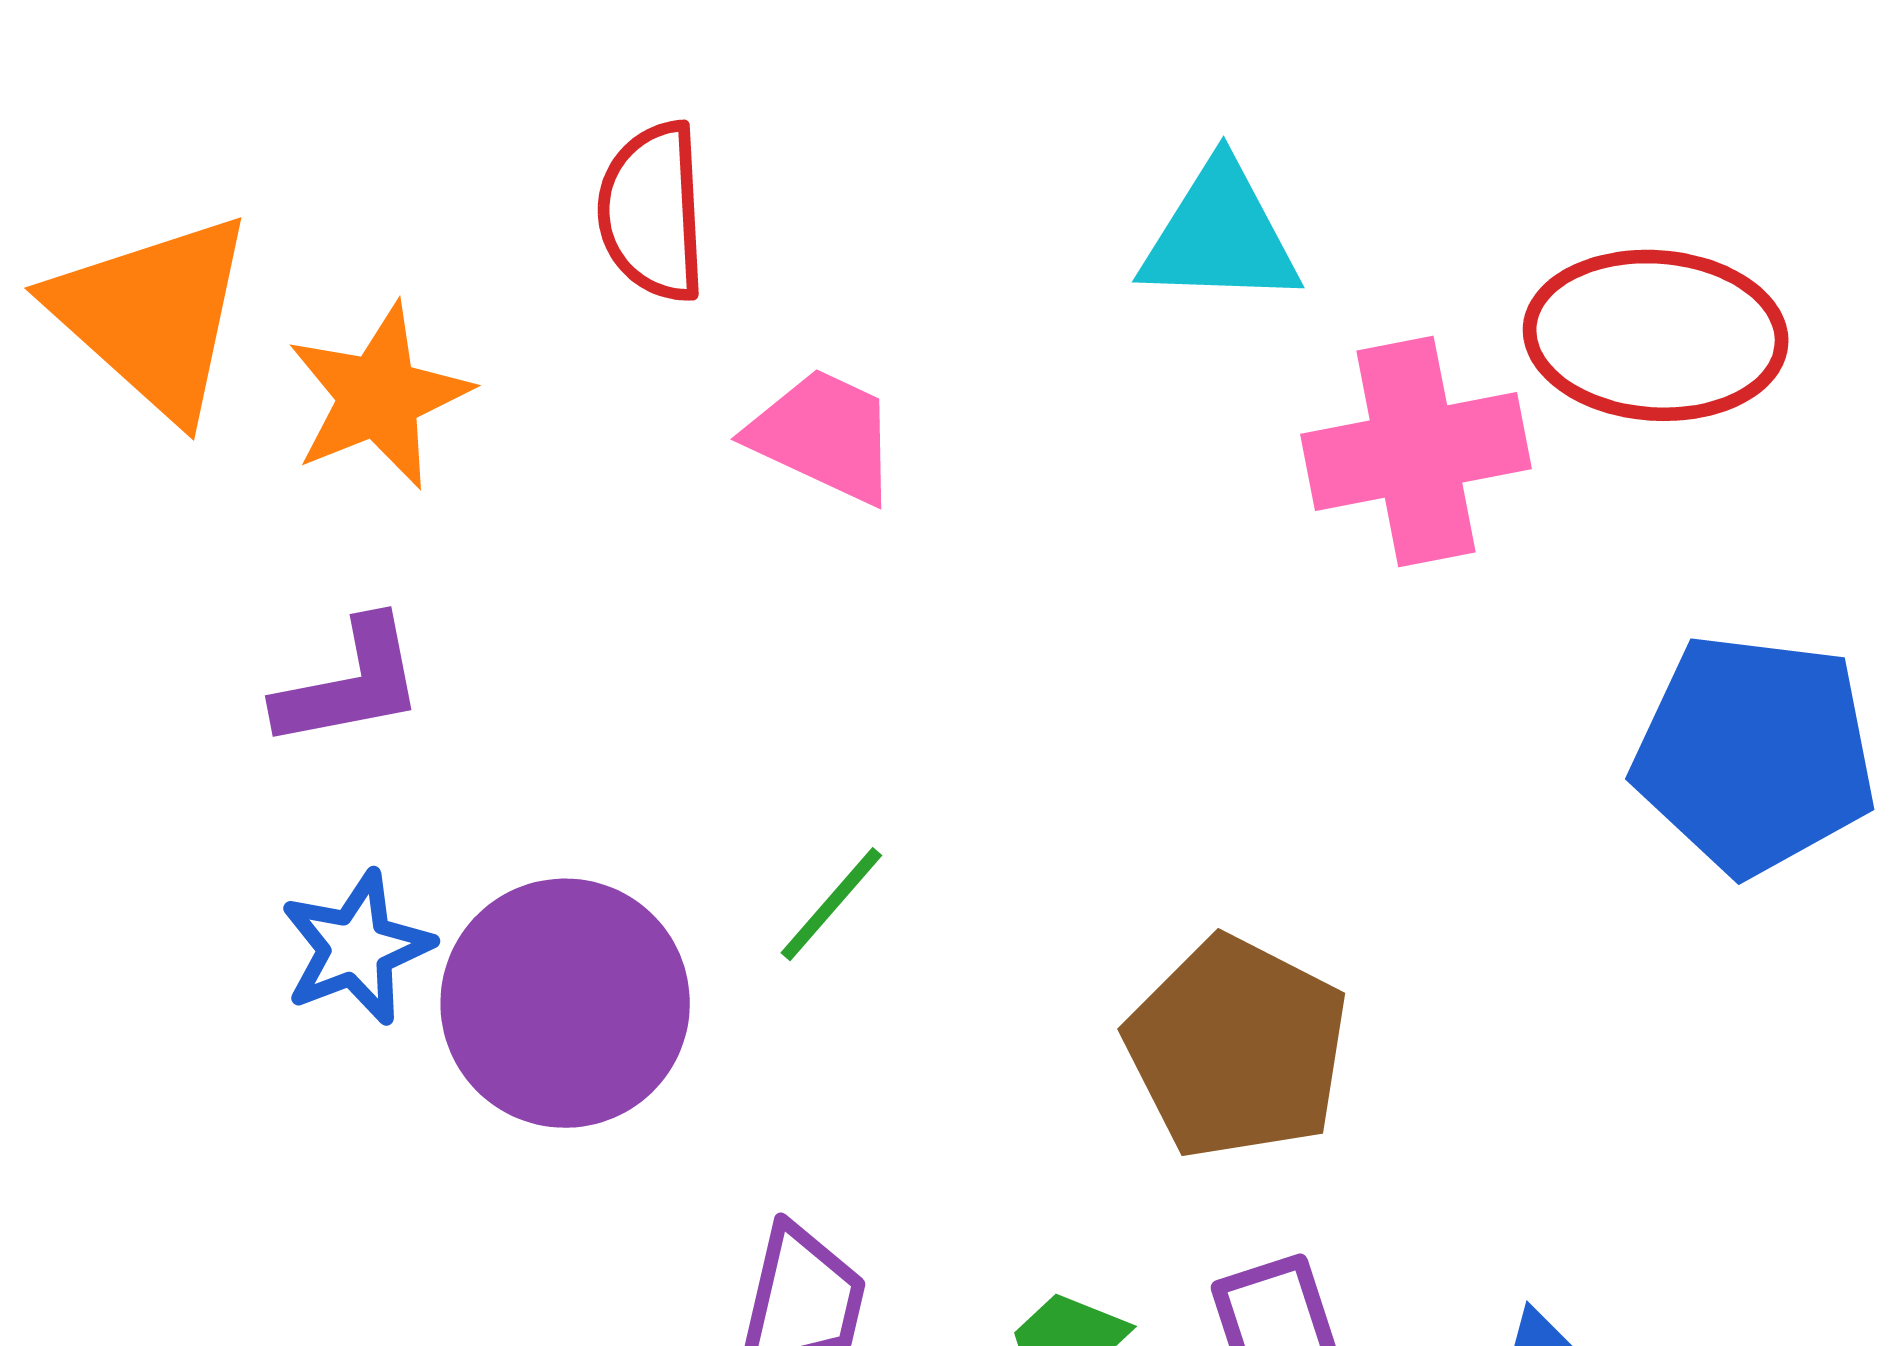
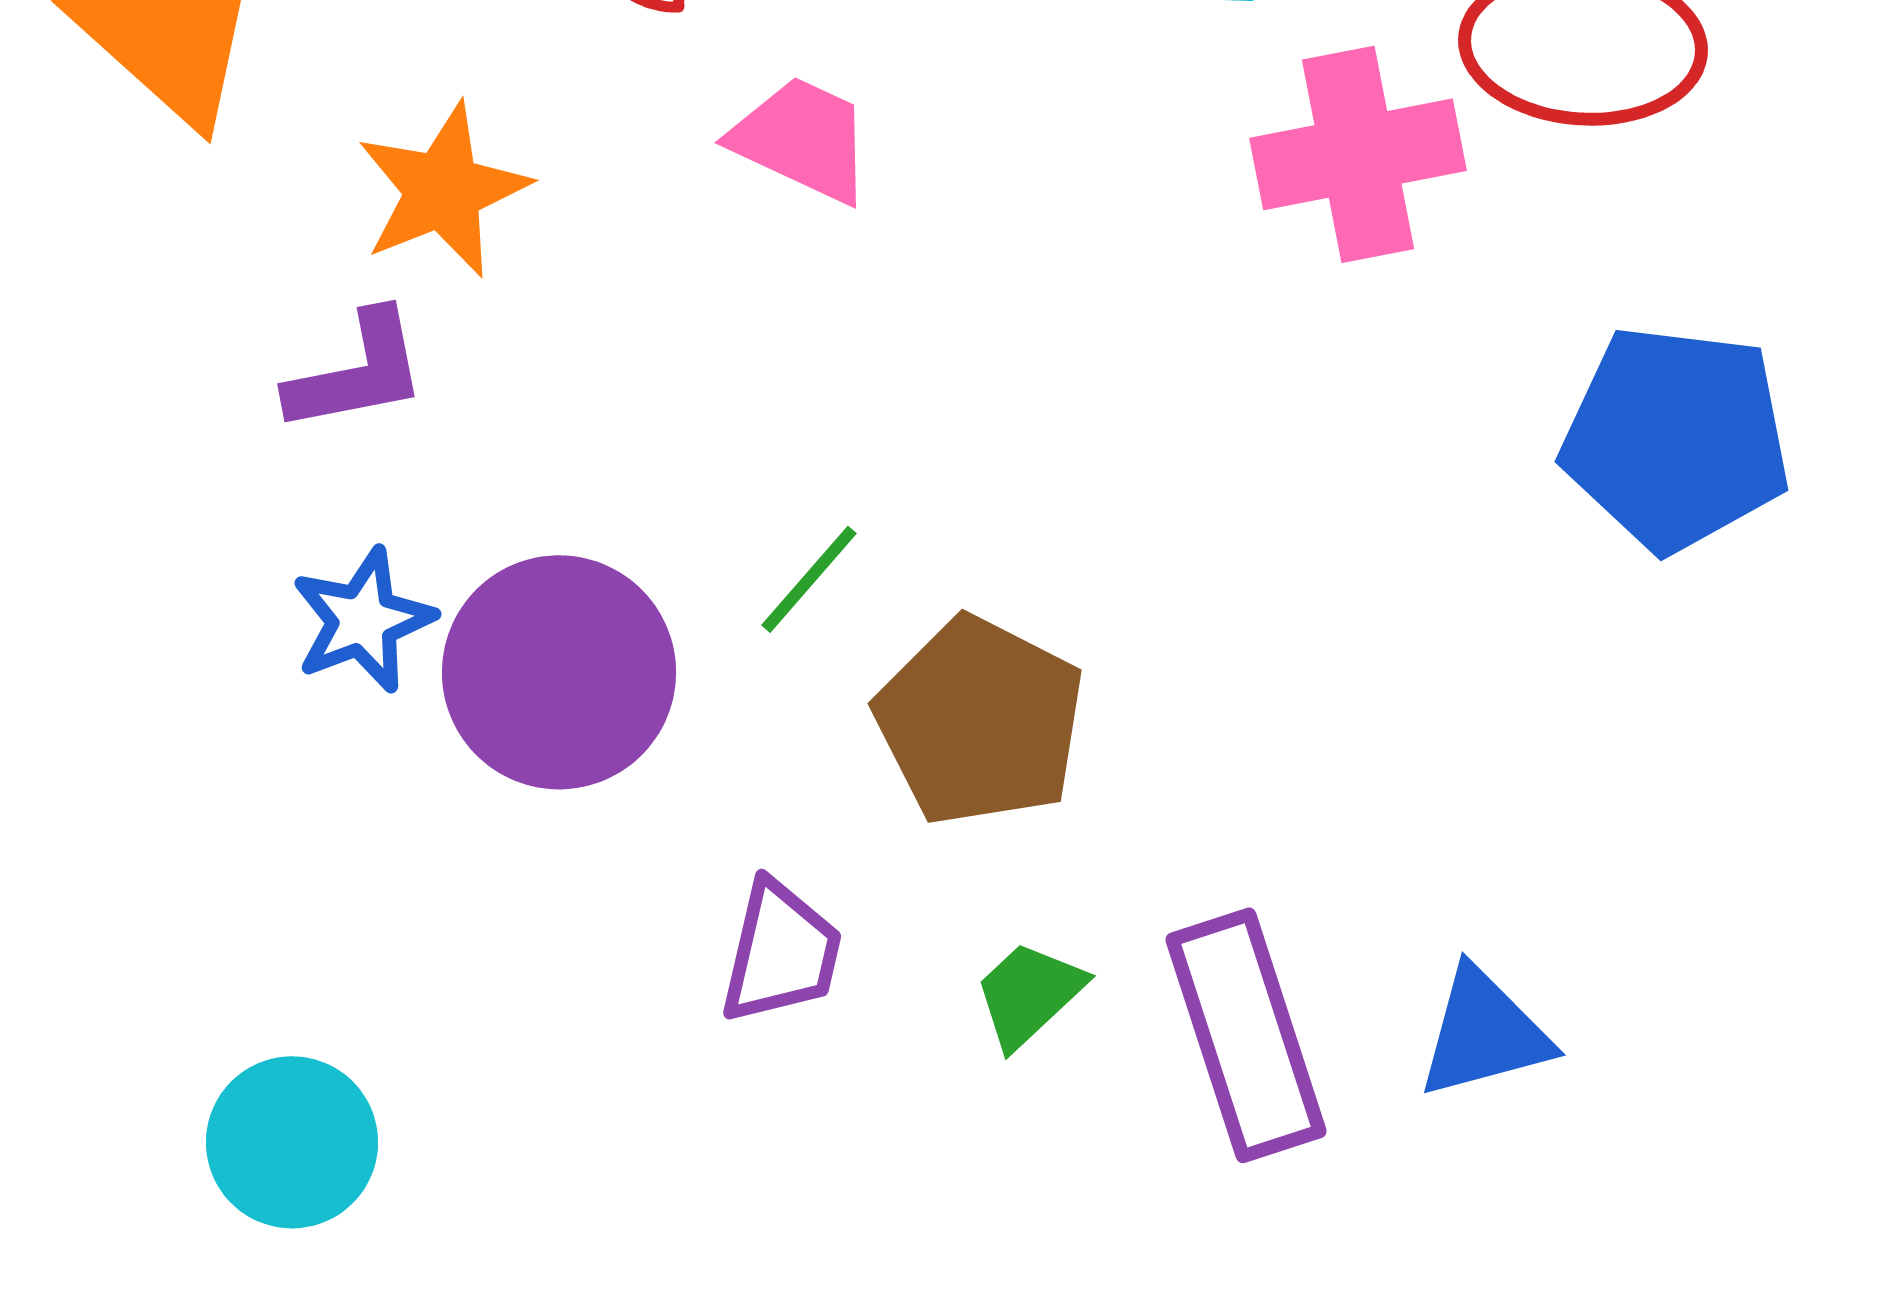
orange star: (379, 396) -> (443, 190), moved
brown pentagon: (1237, 1048) -> (980, 721), moved

